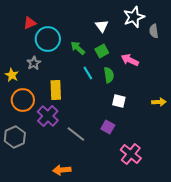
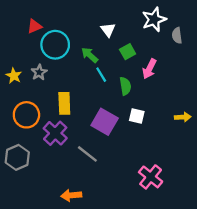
white triangle: (102, 26) -> (108, 30), moved
green square: (102, 51) -> (128, 52), moved
pink arrow: (130, 60) -> (149, 69), turned -90
cyan line: (88, 73) -> (101, 75), moved
yellow star: (12, 75) -> (14, 76), moved
purple square: (108, 127) -> (105, 122), moved, size x1.6

